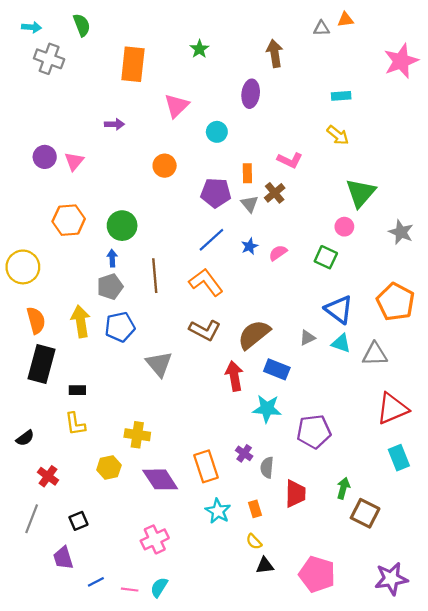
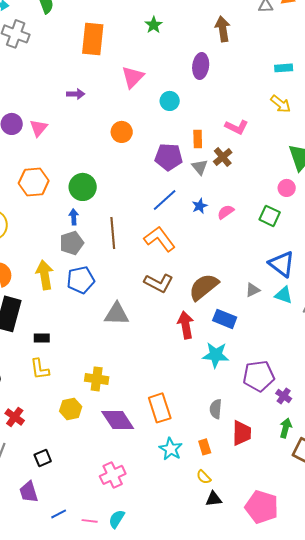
gray triangle: (159, 364) -> (117, 314), turned -48
purple cross: (244, 453) -> (284, 396), moved

